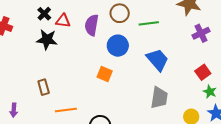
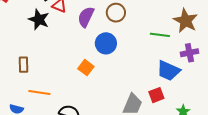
green line: (149, 23) -> (160, 35), moved
blue trapezoid: (157, 60) -> (168, 71), moved, turned 140
red square: (203, 72) -> (156, 95), moved

